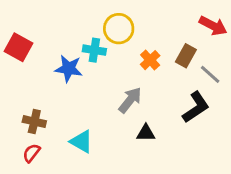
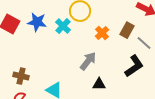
cyan cross: (94, 50) -> (63, 26), turned 35
blue star: (69, 69) -> (37, 22), moved

